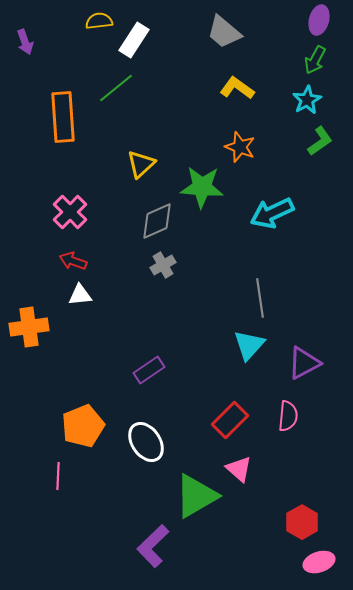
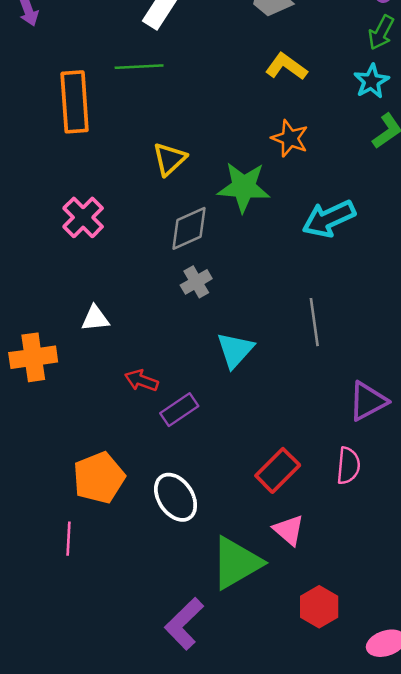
green line: (116, 88) -> (139, 67), turned 36
red arrow: (73, 261) -> (141, 380), moved
cyan triangle: (249, 345) -> (235, 350), moved
red hexagon: (302, 522) -> (319, 607), moved

